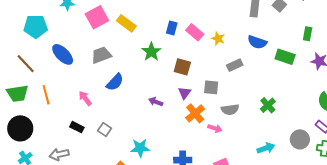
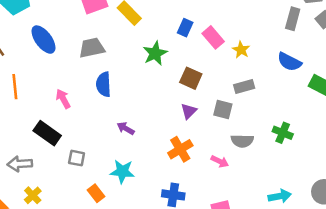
gray rectangle: (235, 65) -> (244, 86), moved
blue semicircle: (115, 82) -> (104, 84), turned 126
purple arrow: (156, 102) -> (126, 128), moved
green cross: (268, 105) -> (283, 133), moved, turned -35
orange cross: (195, 113) -> (180, 149), moved
black rectangle: (77, 127) -> (47, 133), size x1.5
gray square: (105, 130) -> (77, 158), moved, turned -32

